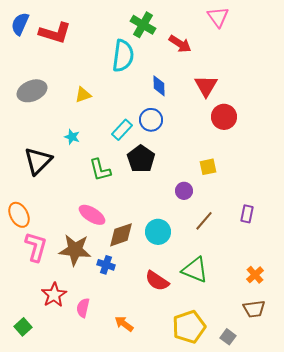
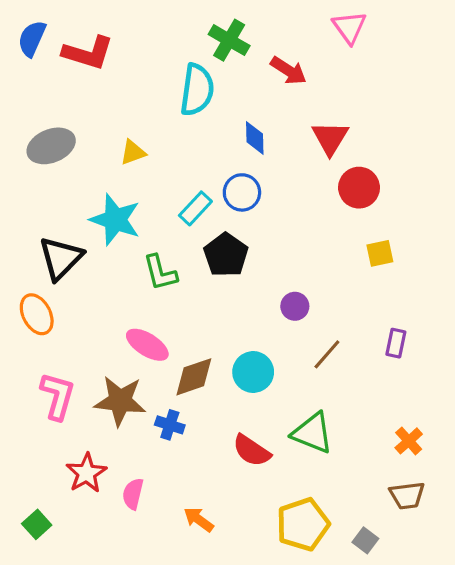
cyan star: (72, 137) -> (115, 220), size x2.0
yellow square: (208, 167) -> (380, 253), moved
orange ellipse: (19, 215) -> (37, 314), moved

